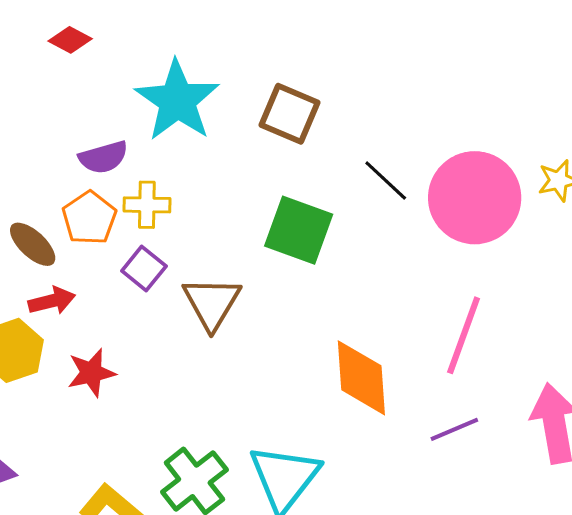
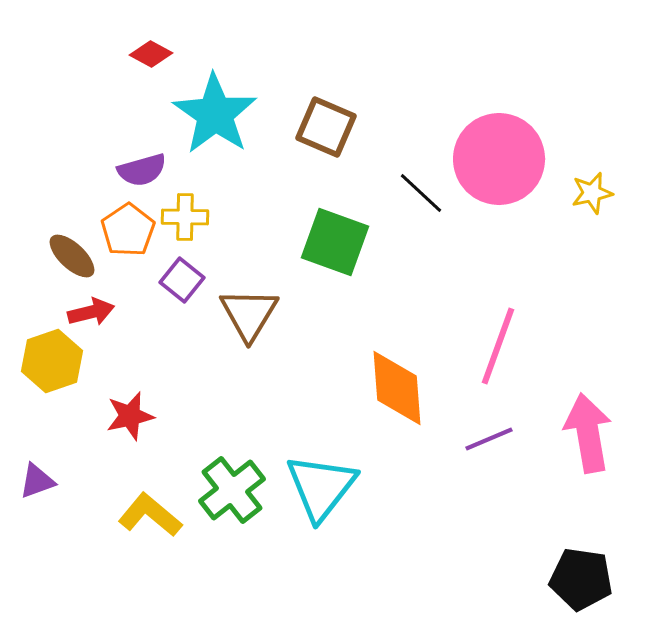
red diamond: (70, 40) -> (151, 54), moved
pink circle: (475, 198) -> (499, 159), moved
red star: (91, 373) -> (130, 416), moved

